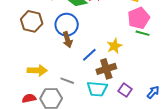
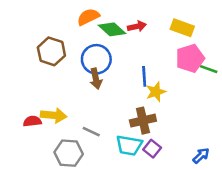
green line: (143, 33) -> (209, 69), moved
blue line: (89, 55) -> (144, 76), moved, turned -56
purple square: (125, 90) -> (152, 149), moved
red semicircle: (29, 98) -> (32, 121), moved

